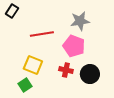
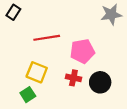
gray star: (80, 21) -> (111, 14), moved
pink pentagon: (74, 46) -> (82, 51), turned -30

